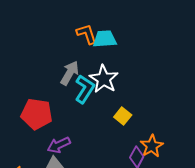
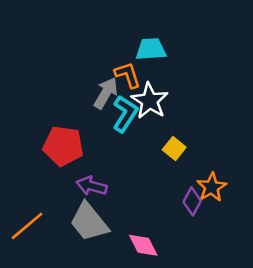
orange L-shape: (87, 34) -> (128, 75), moved
purple arrow: (59, 145) -> (92, 186), turned 40

